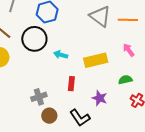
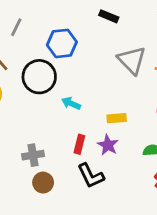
yellow rectangle: (96, 60) -> (117, 118), size x0.6
purple star: (99, 98) -> (108, 145), moved
black L-shape: (80, 118) -> (91, 176), moved

